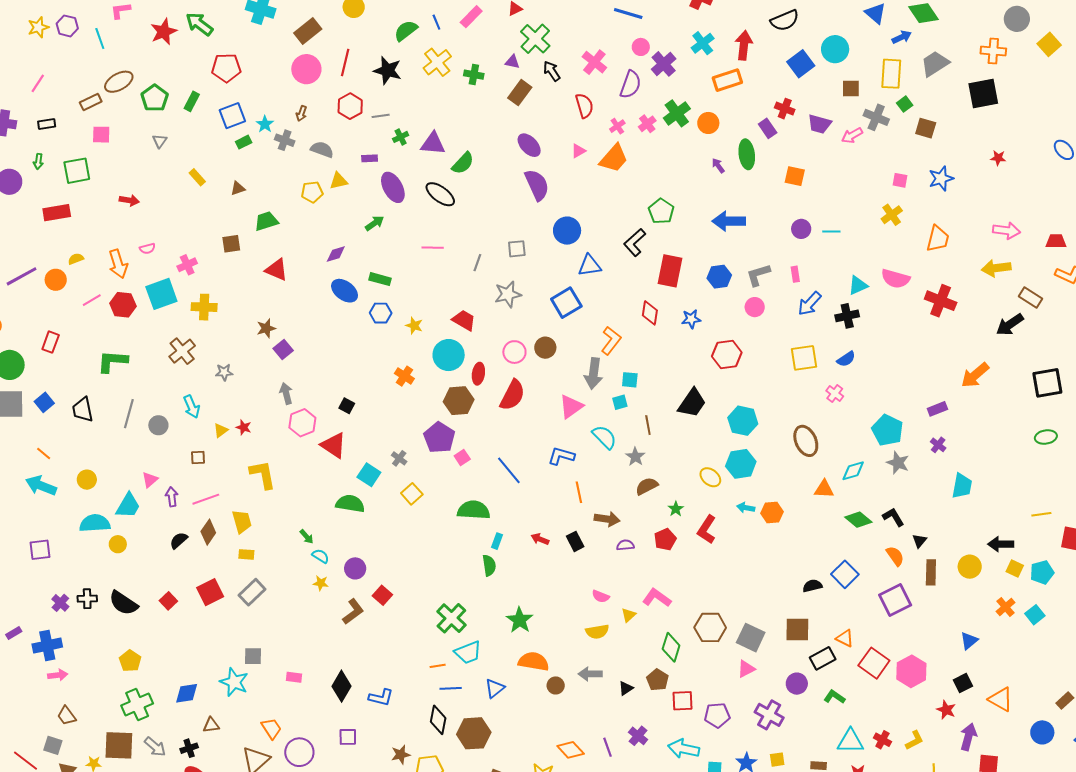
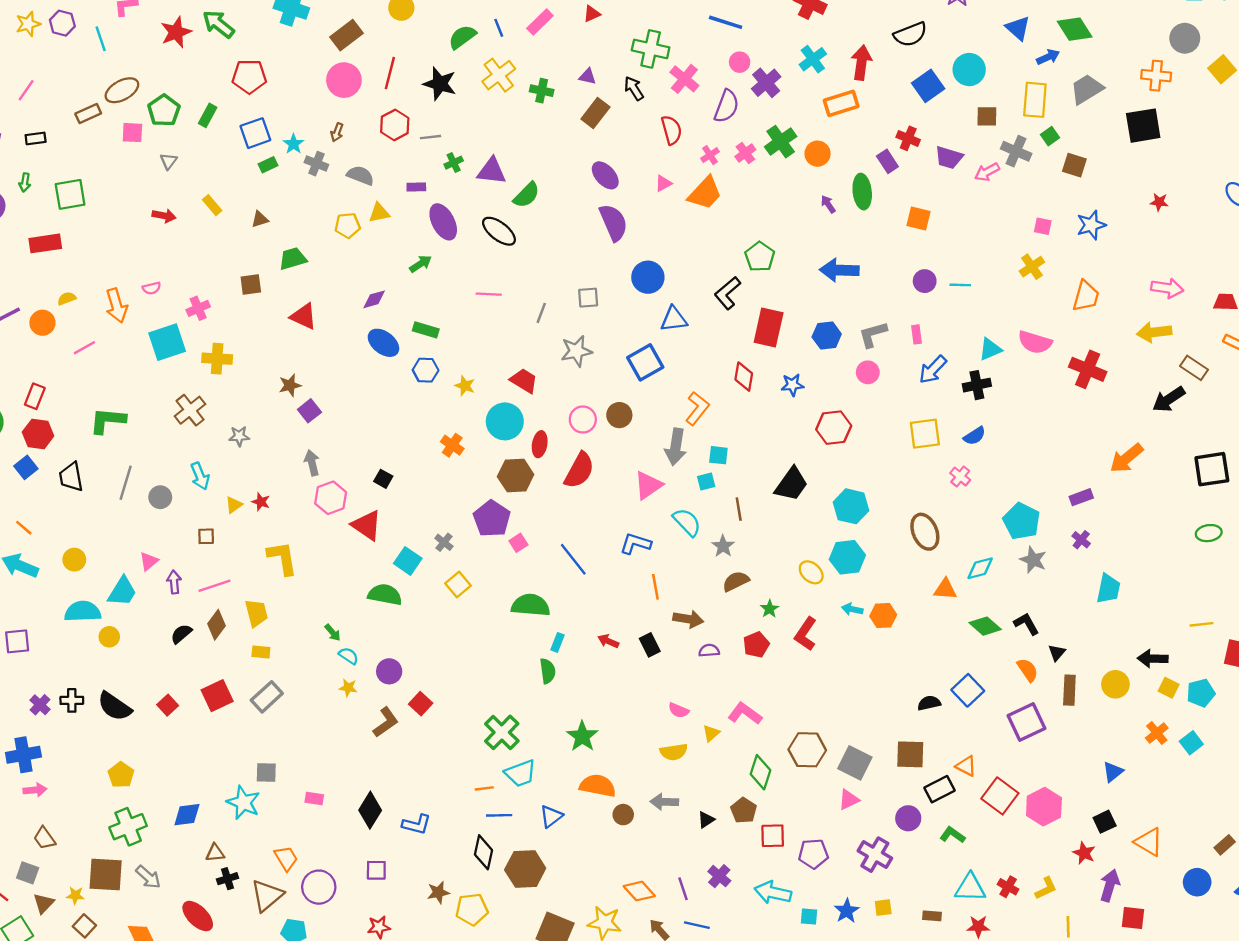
green cross: (535, 39) -> (651, 49), moved, turned -32
pink square: (101, 135) -> (132, 133), moved
red arrow: (129, 200) -> (164, 216), moved
red hexagon: (123, 305) -> (38, 434), moved
black cross: (189, 748) -> (227, 879), moved

